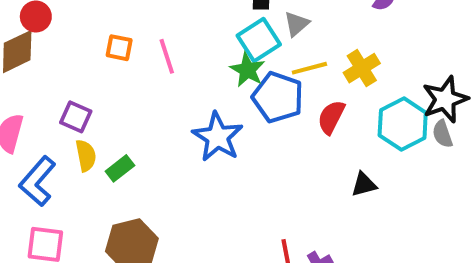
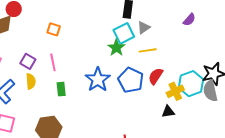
pink line: (167, 56) -> (53, 62), moved
yellow cross: (362, 68) -> (175, 91), moved
blue pentagon: (278, 97) -> (131, 80), moved
gray semicircle: (442, 134) -> (210, 91), size x1.5
green rectangle: (120, 168) -> (61, 89), moved, turned -64

